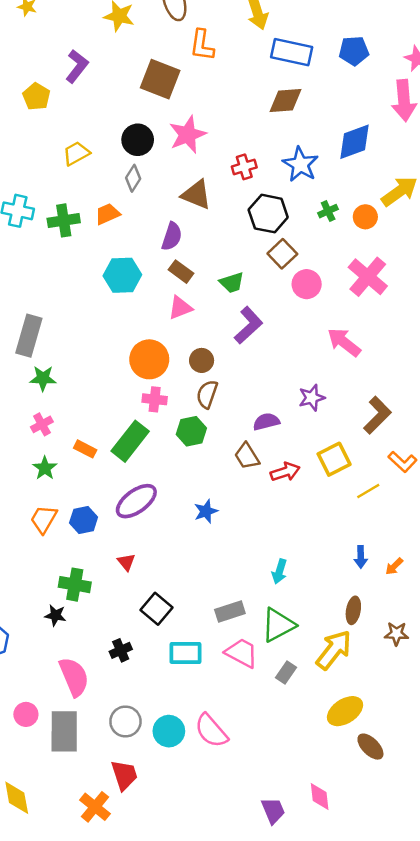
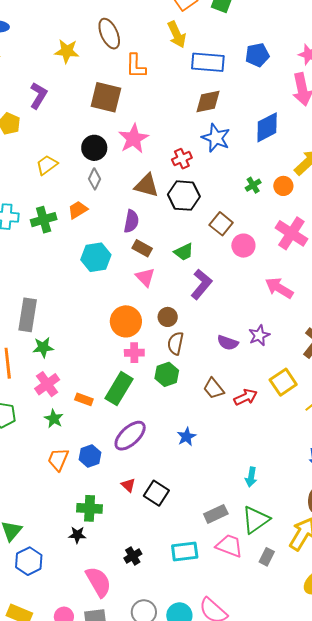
blue star: (300, 164) -> (216, 138), moved
black hexagon: (268, 214) -> (184, 196), moved
pink triangle: (180, 308) -> (145, 277), turned -45
purple semicircle: (266, 422) -> (228, 343), moved, turned -140
pink cross: (42, 424) -> (47, 384), size x1.4
black square: (156, 609) -> (156, 493), moved

